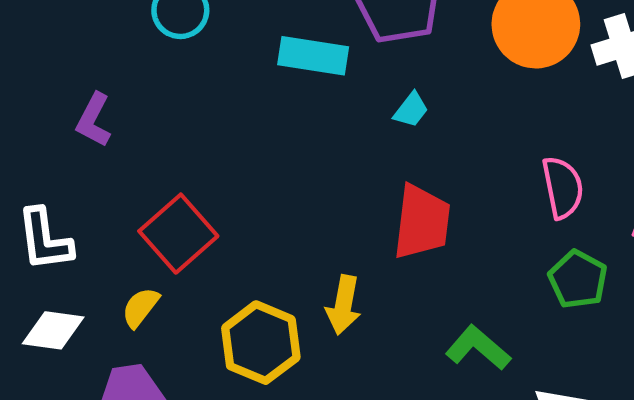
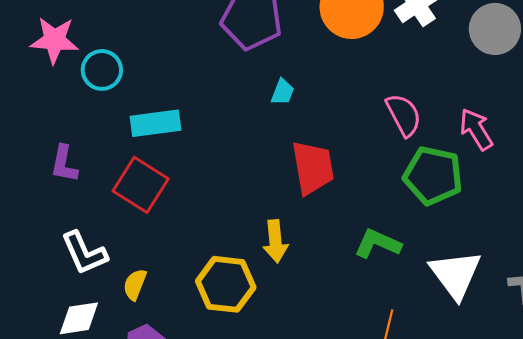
cyan rectangle: (313, 56) -> (156, 123), moved
red square: (178, 234) -> (141, 185), moved
white L-shape: (45, 240) -> (84, 253), moved
green pentagon: (578, 279) -> (433, 176), size x1.4

